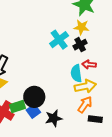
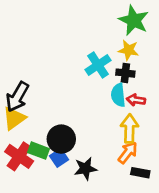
black cross: (80, 45) -> (125, 73), turned 32
cyan semicircle: (76, 73) -> (118, 95), moved
yellow arrow: (85, 86) -> (129, 128), turned -80
green rectangle: (18, 106) -> (38, 151), turned 35

